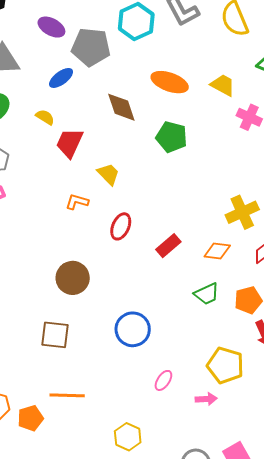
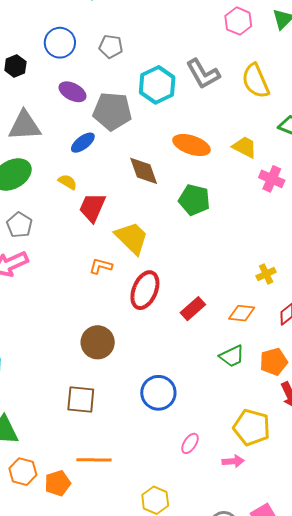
yellow trapezoid: (108, 174) -> (132, 238), size x1.5
yellow cross: (242, 212) -> (266, 274), size x0.6
red ellipse: (121, 226) -> (145, 290), size x1.4

